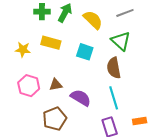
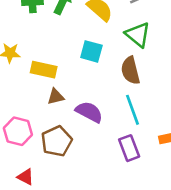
yellow rectangle: (51, 43) -> (44, 70), moved
pink hexagon: (29, 86) -> (18, 131), moved

